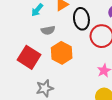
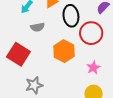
orange hexagon: (62, 53) -> (64, 51), moved

